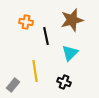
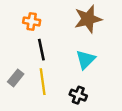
black line: (46, 36) -> (41, 50), moved
gray rectangle: (13, 85) -> (16, 78), moved

